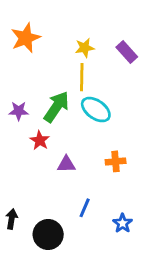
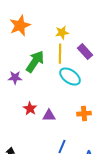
purple rectangle: (127, 52) -> (85, 52), moved
green arrow: (57, 107) -> (35, 62), moved
red star: (40, 140) -> (30, 109), moved

